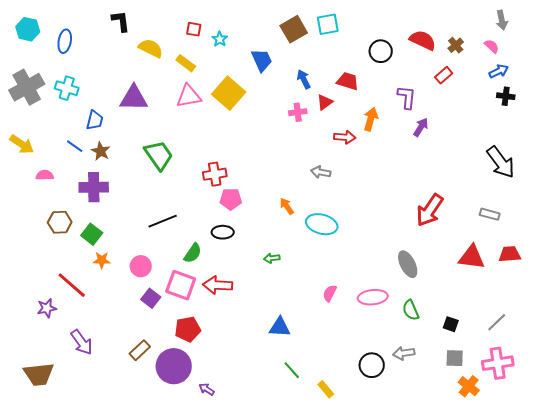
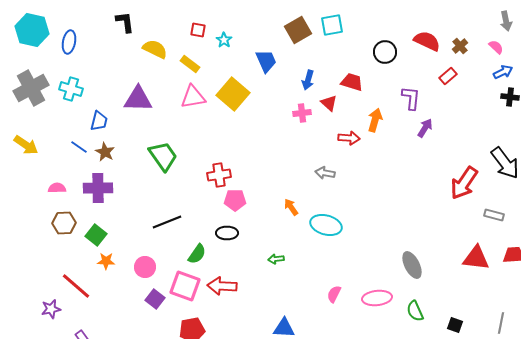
cyan hexagon: (28, 29) -> (32, 30), size x1.4
blue arrow: (304, 79) -> (308, 80), turned -138
red triangle: (325, 102) -> (329, 103), turned -42
pink semicircle: (45, 175) -> (57, 188), moved
red arrow: (430, 210) -> (464, 183), moved
gray line: (497, 322) -> (501, 323), turned -35

